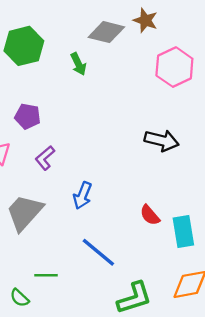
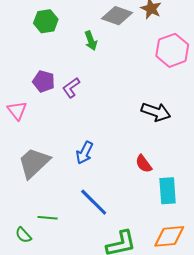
green hexagon: (24, 46) -> (46, 21), size x0.7
purple L-shape: (45, 158) -> (71, 88), moved
red semicircle: (150, 215) -> (144, 164), moved

